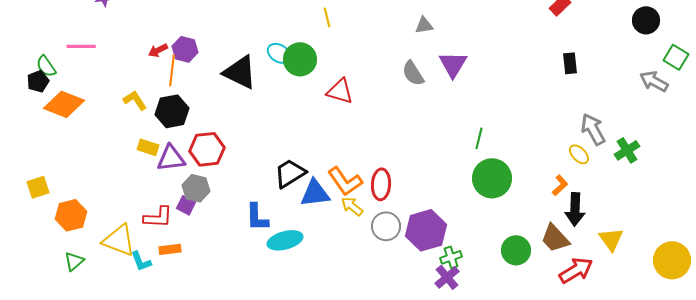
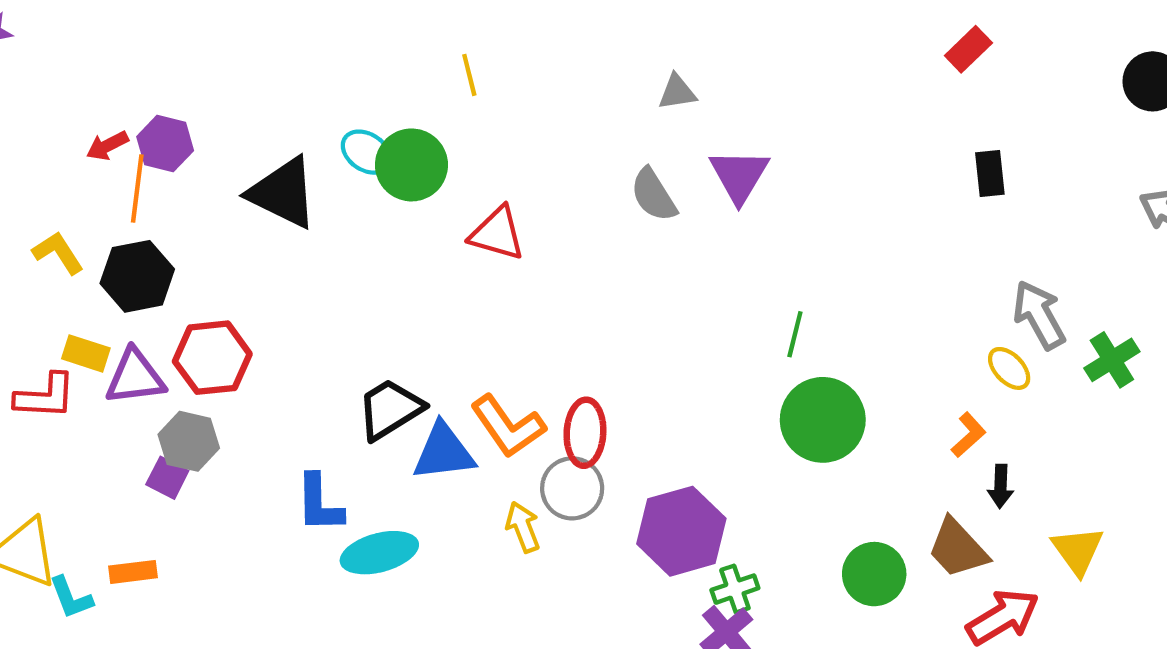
yellow arrow: (352, 206) -> (523, 527), moved, turned 30
black arrow: (575, 209) -> (1001, 486), size x0.6
red L-shape: (158, 217) -> (45, 396), moved
gray circle: (386, 226) -> (572, 488), moved

